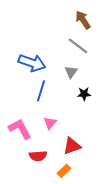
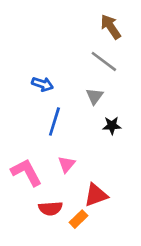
blue arrow: (32, 63) -> (42, 84), size x0.6
orange rectangle: (64, 171) -> (79, 219), moved

